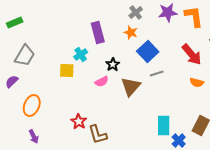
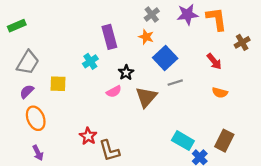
red arrow: (192, 54) -> (214, 61), size x0.7
yellow square: (67, 70) -> (58, 84), moved
purple semicircle: (12, 82) -> (27, 91), moved
orange ellipse: (32, 106) -> (36, 118), turned -45
cyan rectangle: (164, 126) -> (183, 141), turned -60

